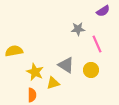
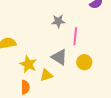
gray star: (78, 29) -> (58, 21), moved
pink line: (97, 44) -> (75, 36), moved, turned 30

